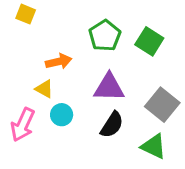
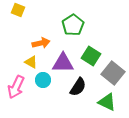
green square: (149, 41) -> (91, 56), moved
purple triangle: (109, 87) -> (63, 63), moved

